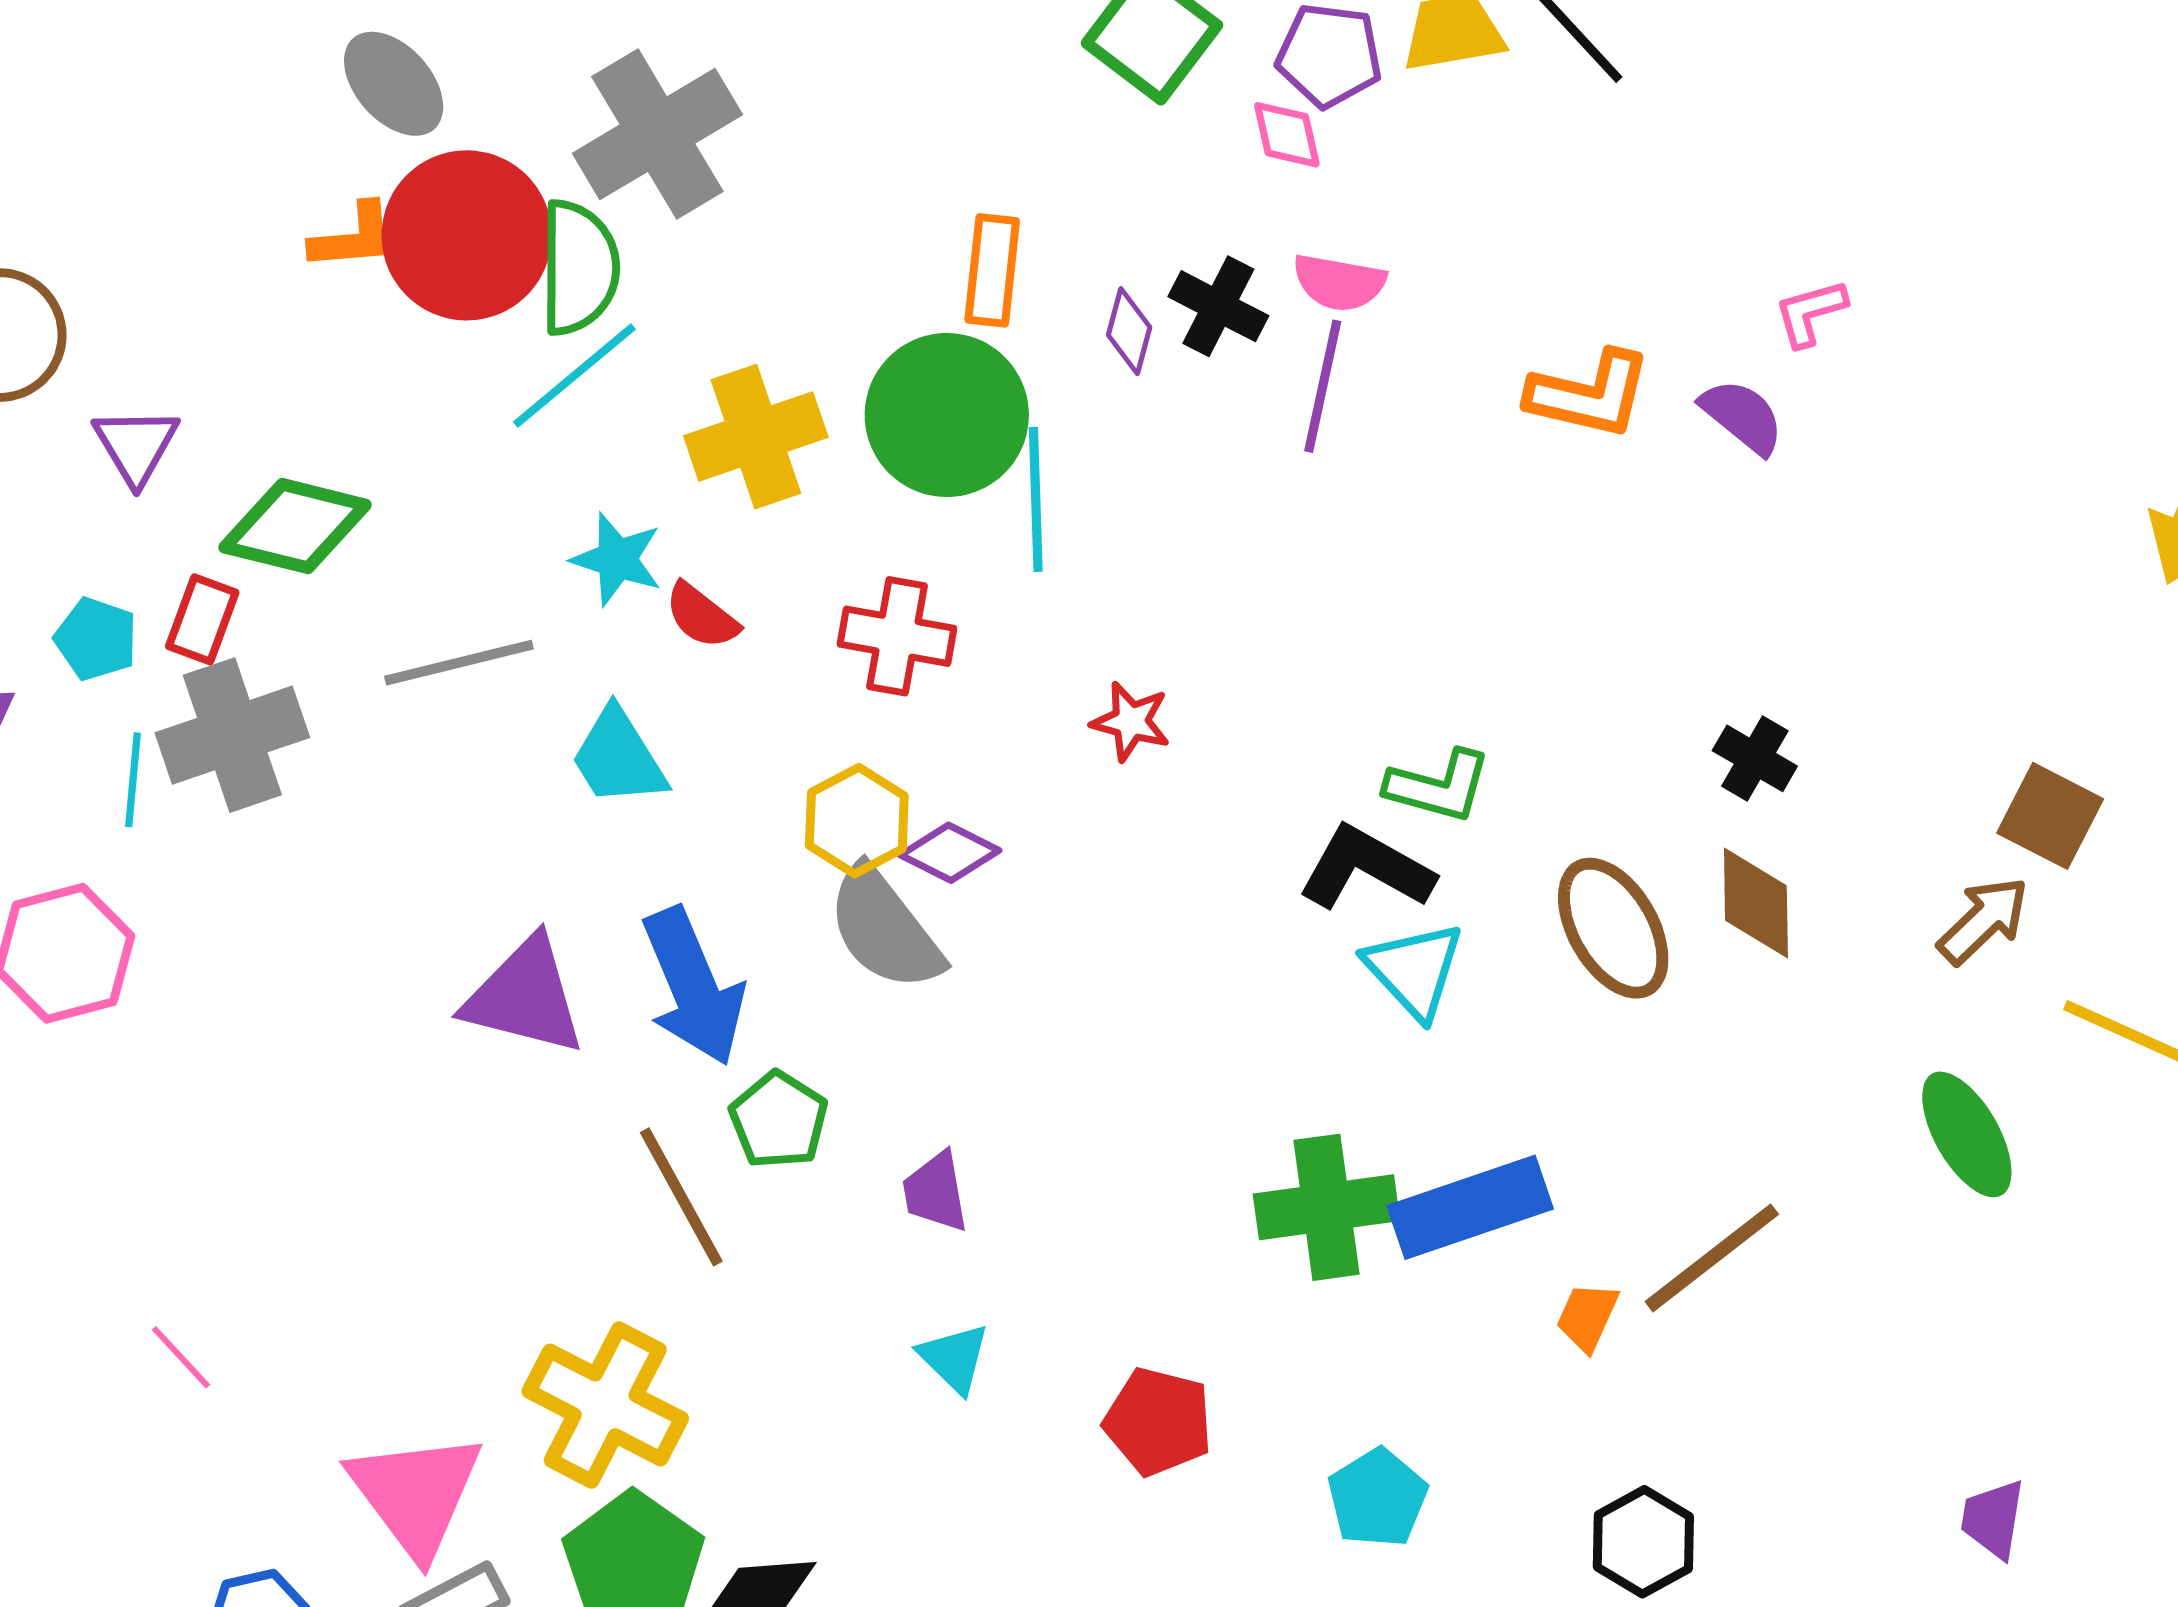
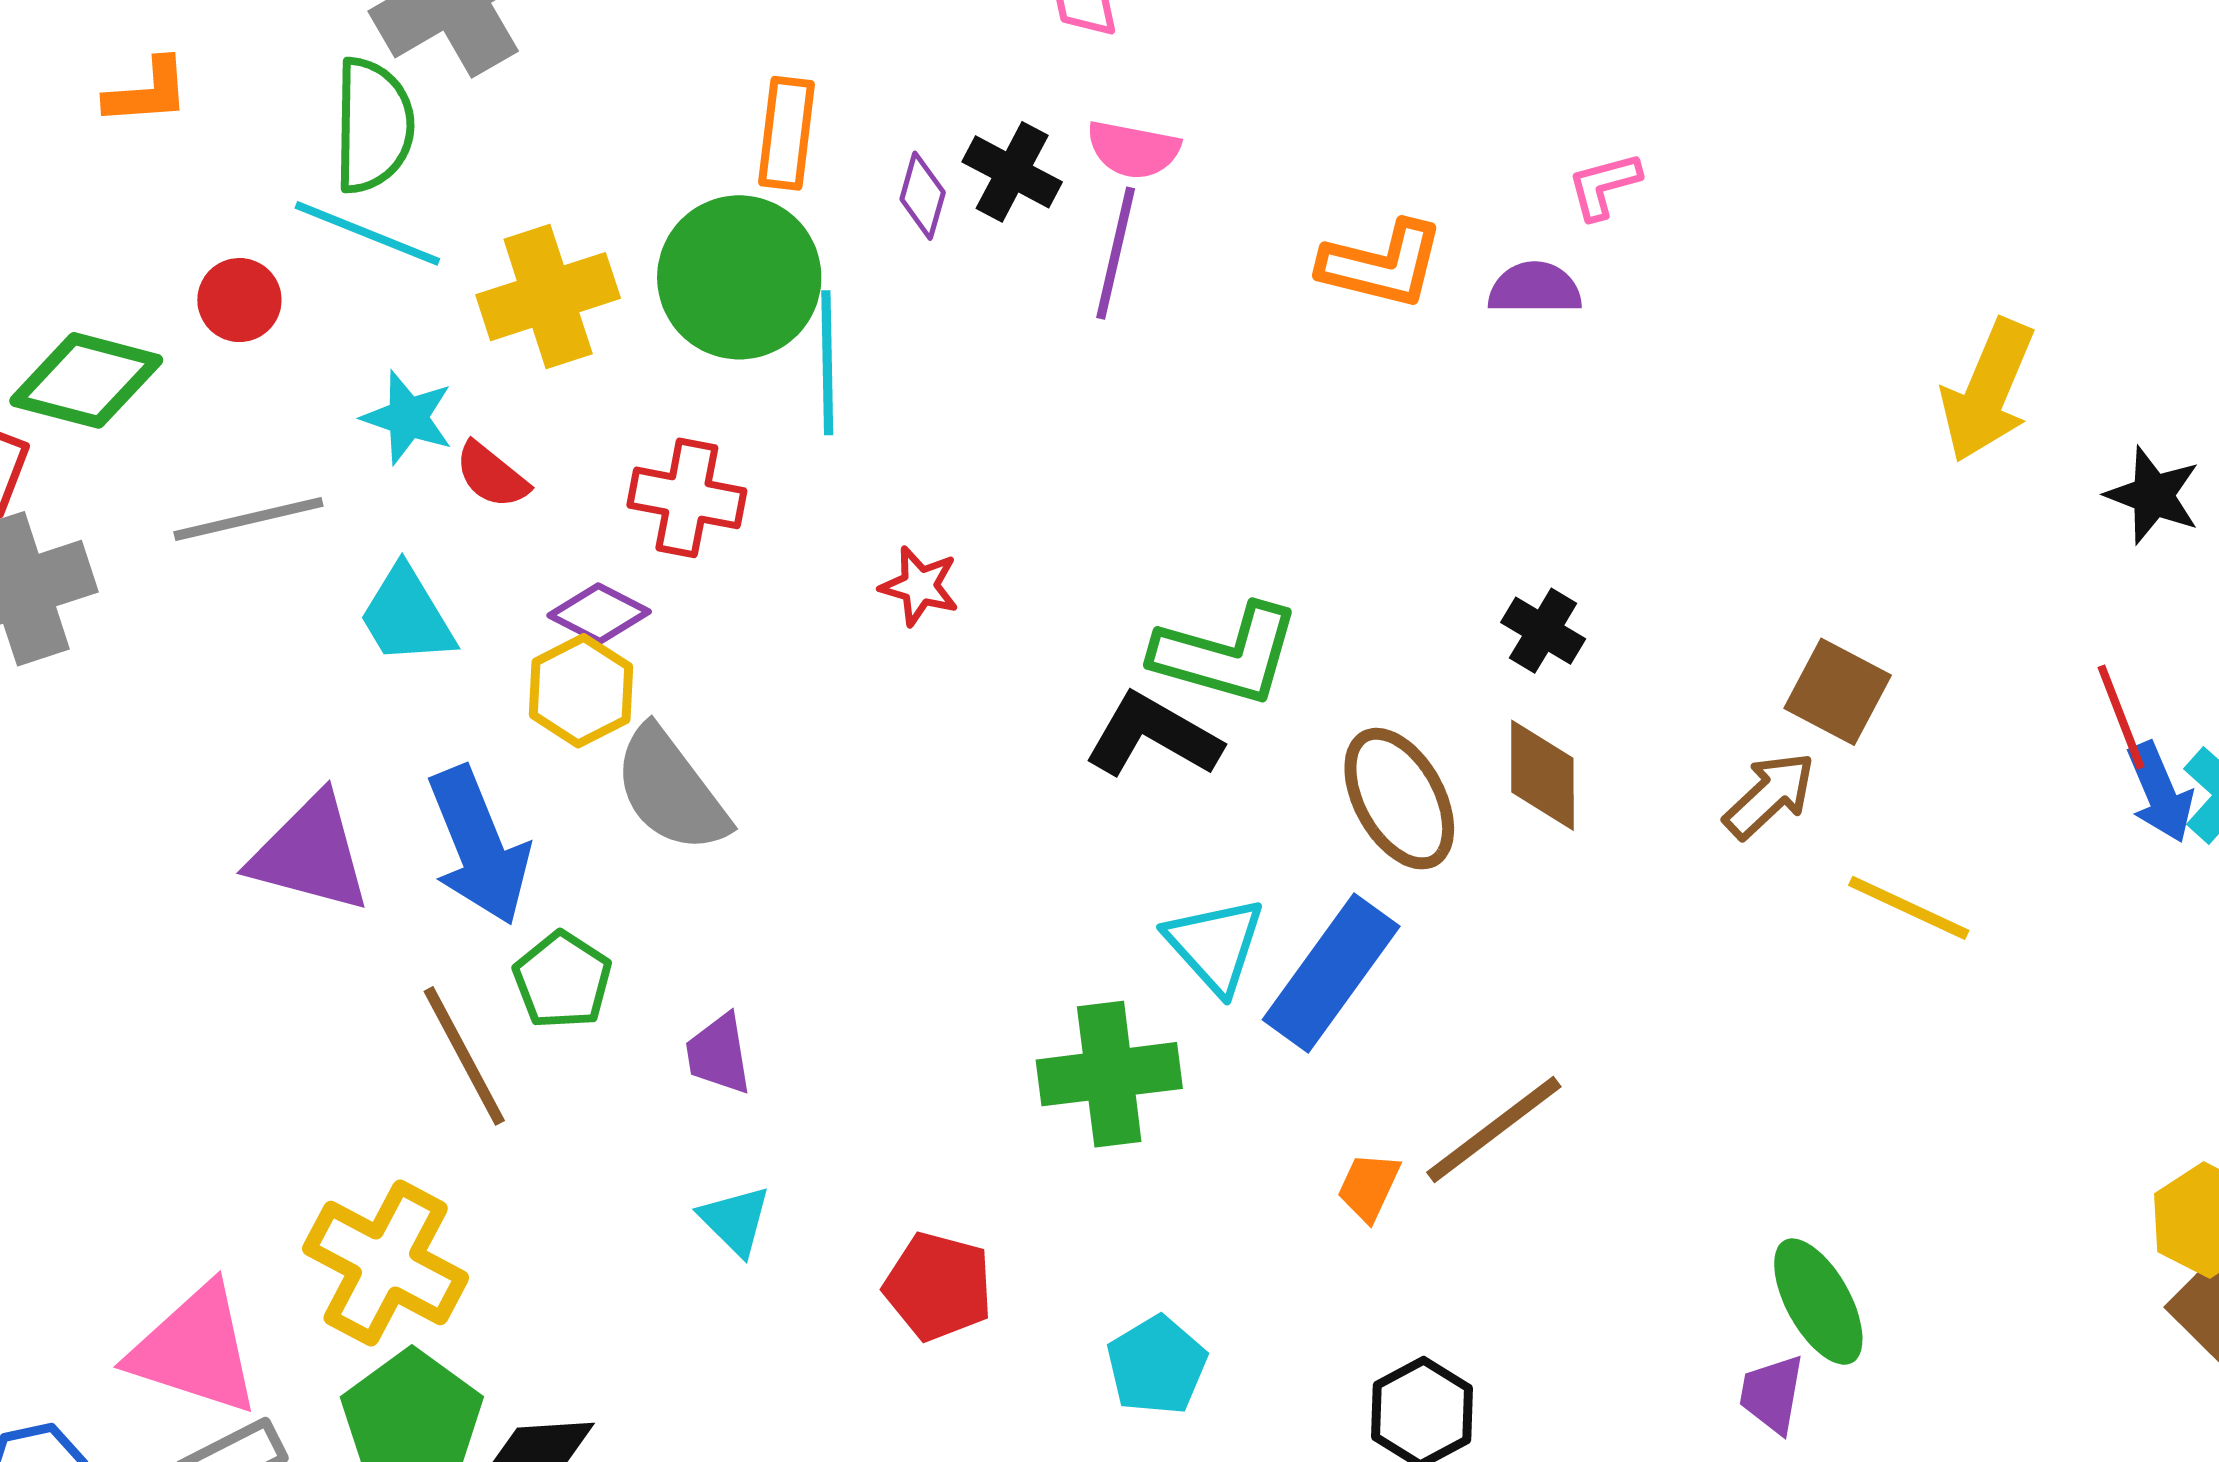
red circle: (467, 235) -> (239, 300), moved, size x0.5
cyan line: (574, 376) -> (367, 233), turned 61
purple semicircle: (1742, 416) -> (1535, 288), turned -40
green L-shape: (1438, 786) -> (1226, 655), size x1.4
yellow hexagon: (857, 821) -> (581, 691), moved
purple diamond: (950, 853) -> (599, 613), moved
cyan triangle: (1414, 970) -> (1215, 945), moved
green ellipse: (1967, 1134) -> (1818, 1302), moved
blue rectangle: (1470, 1207) -> (1331, 973), moved, turned -36
pink triangle: (416, 1494) -> (195, 1350), turned -36

